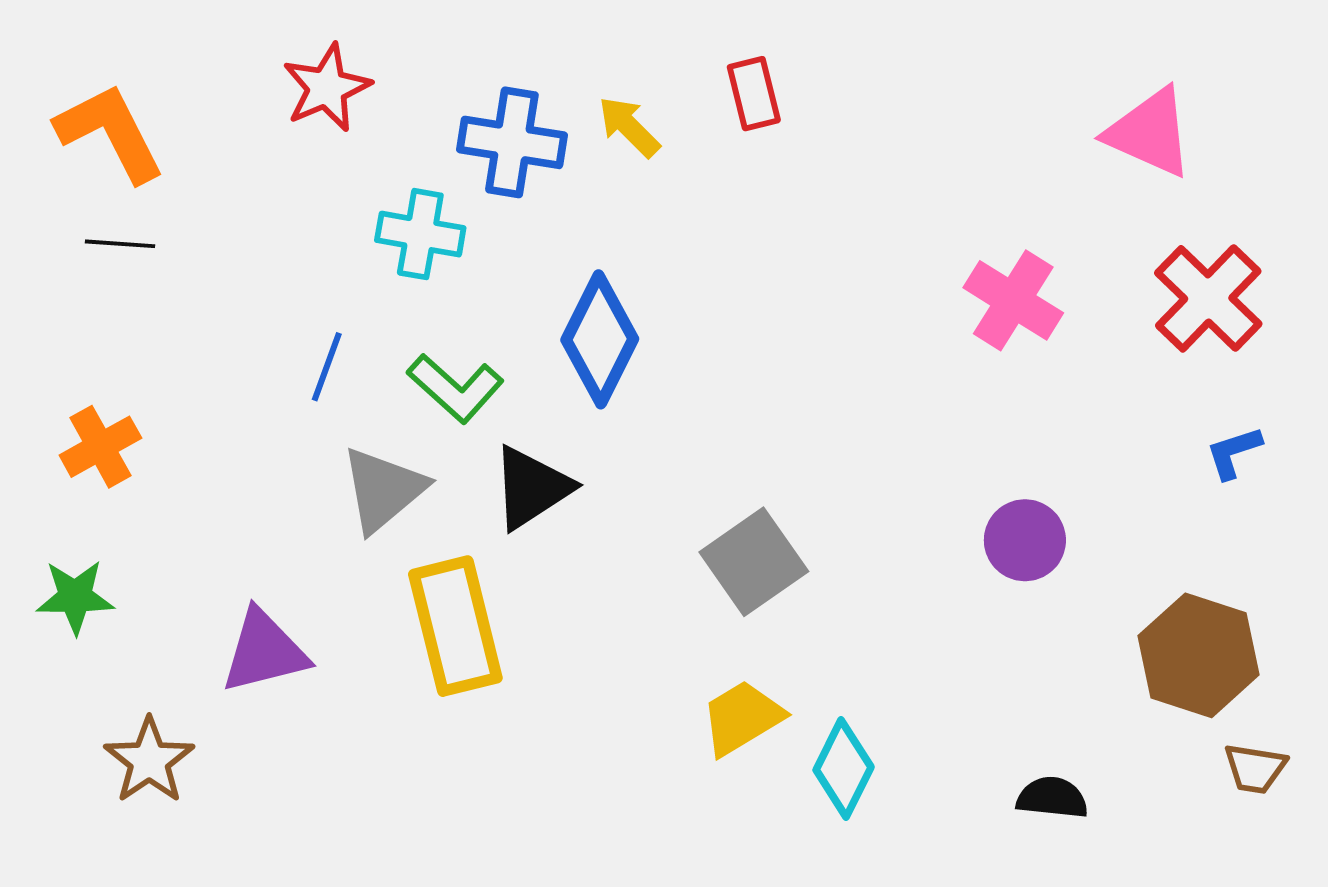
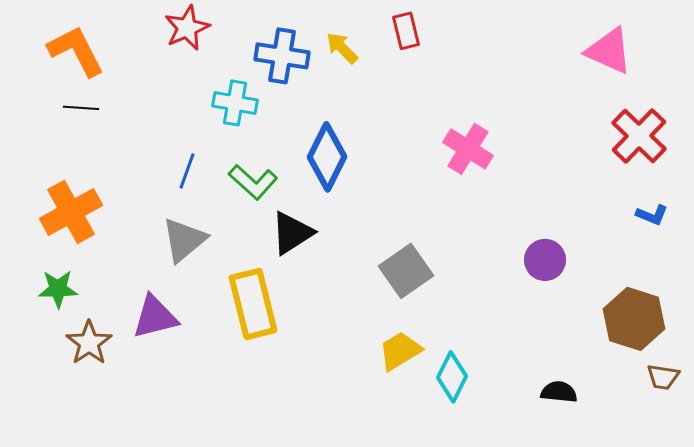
pink cross: (1013, 300) -> (468, 149), moved
orange cross: (100, 447) -> (71, 212), size x1.5
blue L-shape: (1234, 452) -> (652, 215), turned -140
gray triangle: (383, 490) -> (184, 240), moved
brown star: (149, 761) -> (89, 343), moved

